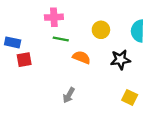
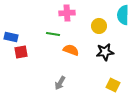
pink cross: (54, 17) -> (67, 13), moved
yellow circle: (101, 30) -> (99, 26), moved
cyan semicircle: (138, 31) -> (123, 15), moved

